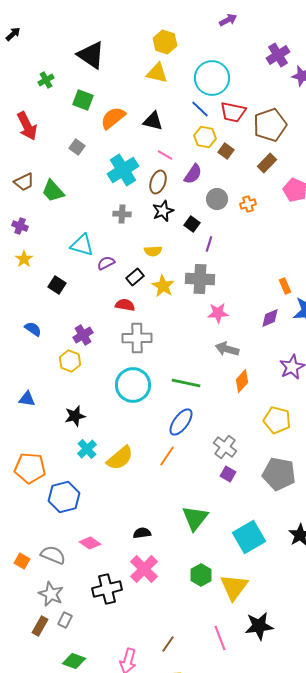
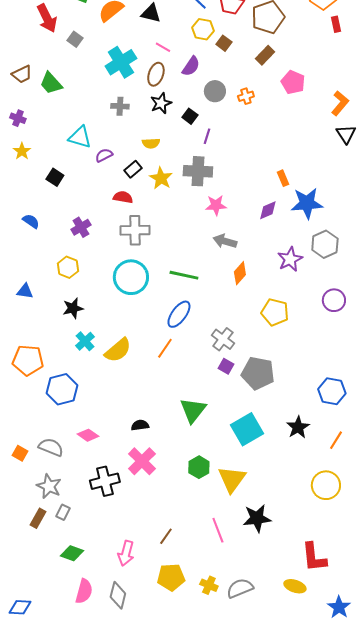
red arrow: (27, 126) -> (47, 18), moved
yellow hexagon: (70, 361) -> (68, 267), moved
gray pentagon: (279, 474) -> (258, 373), moved

